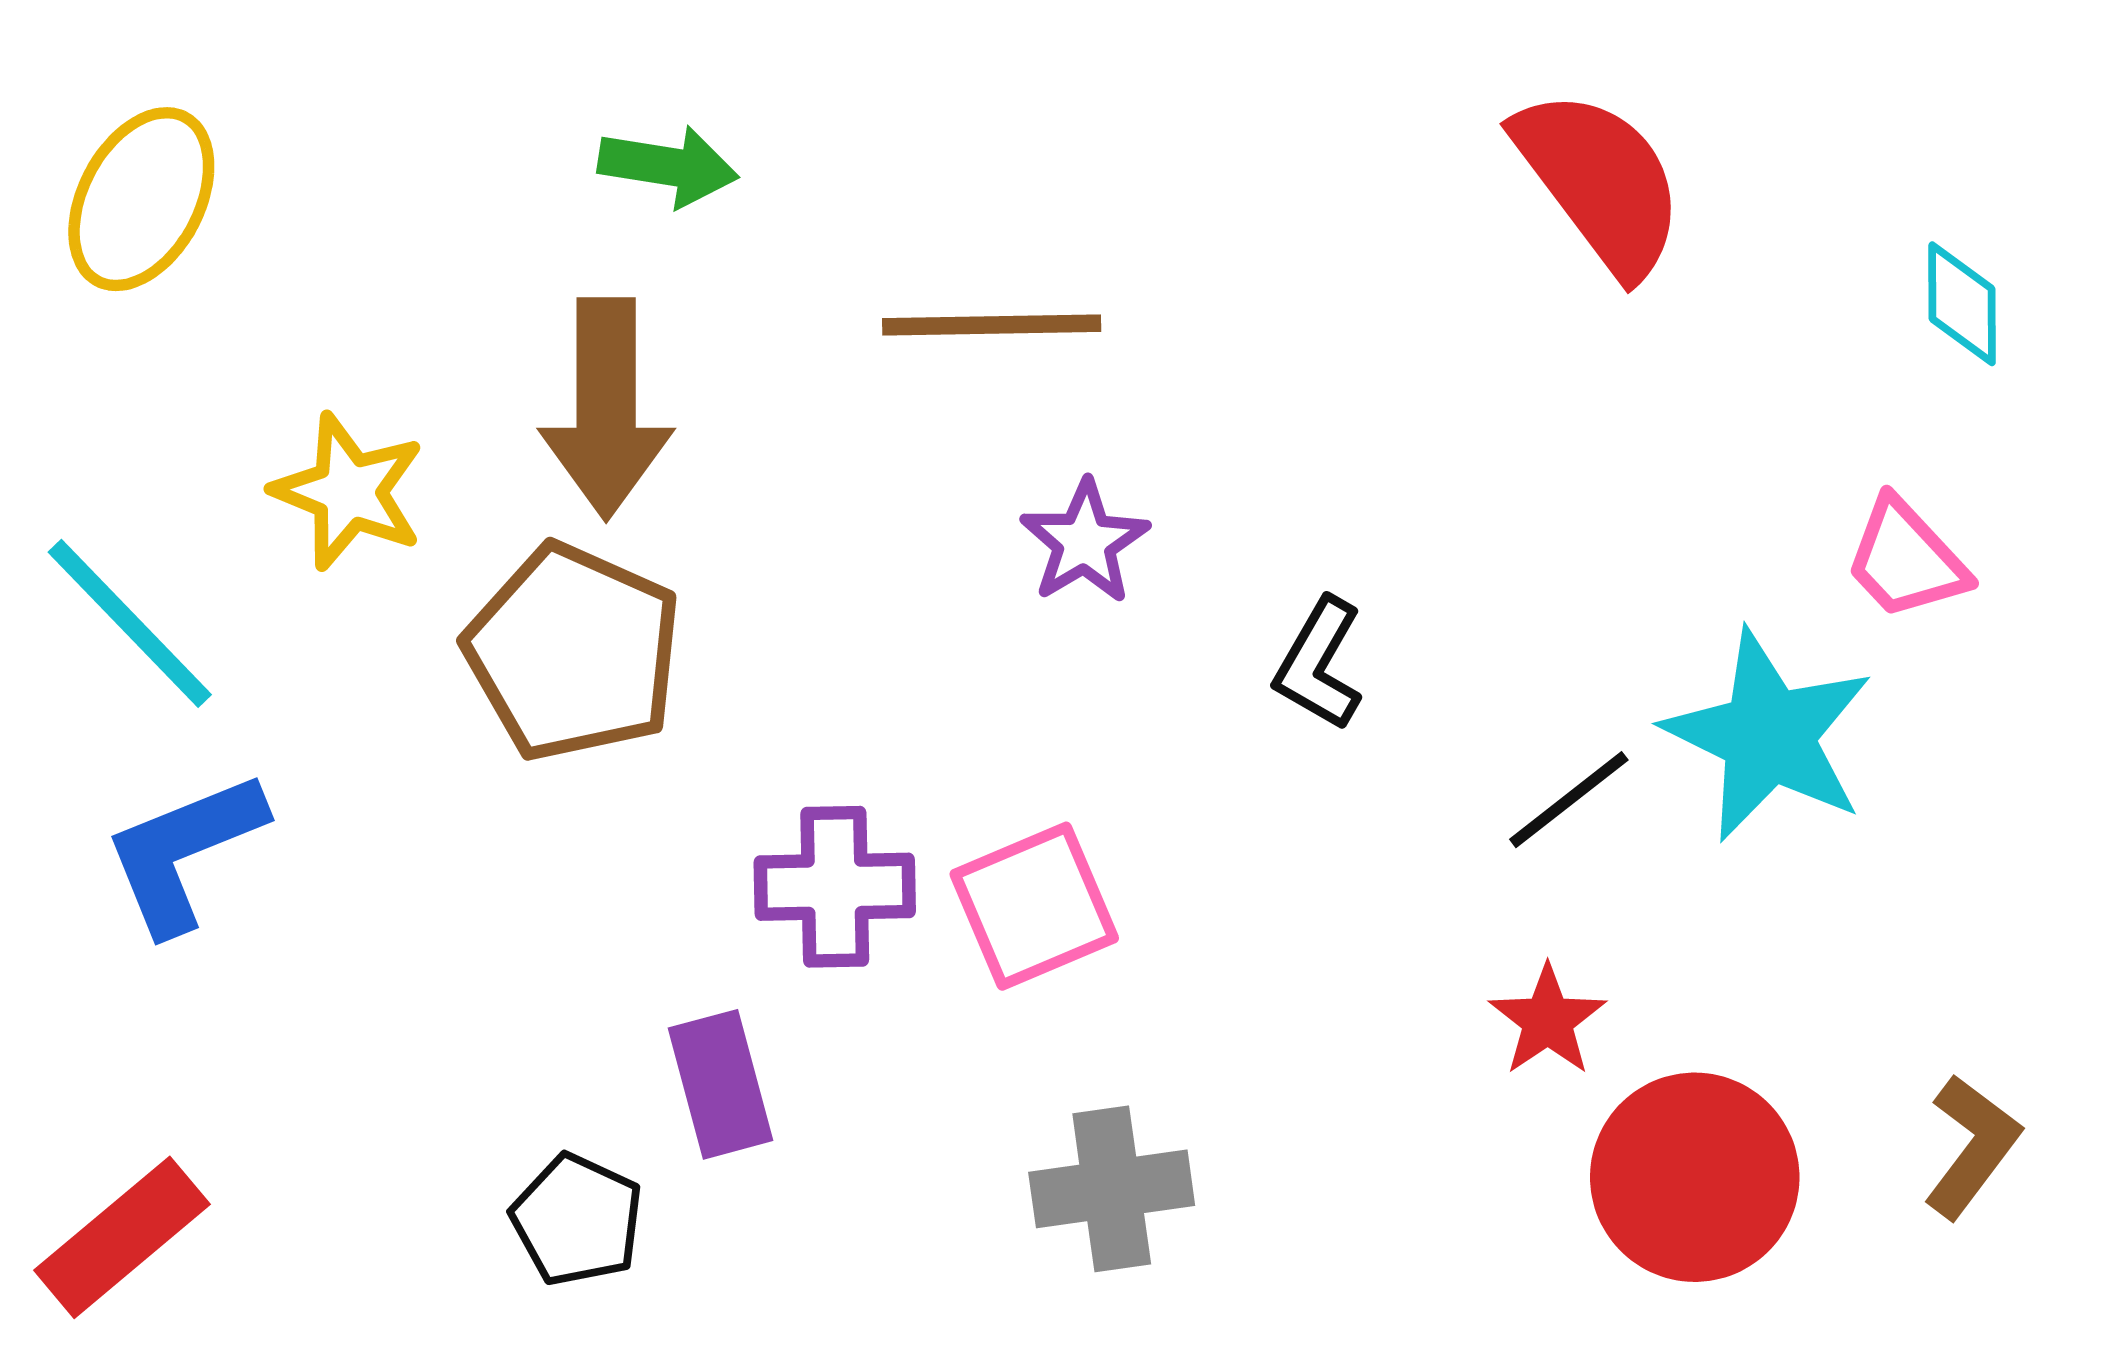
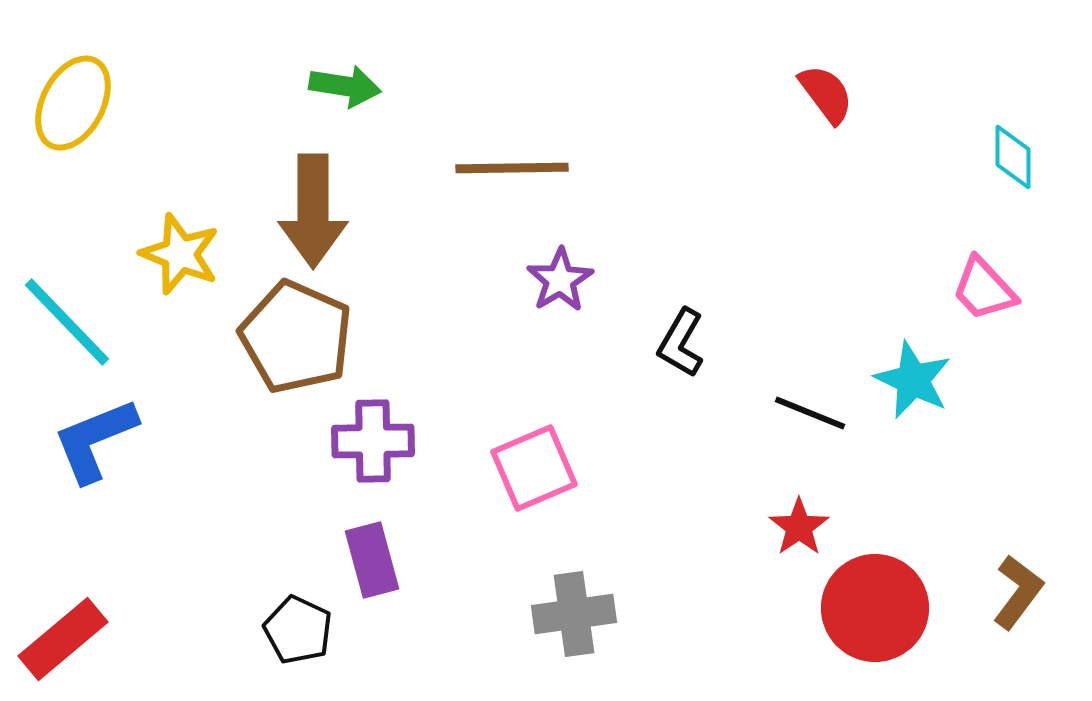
red semicircle: (1600, 182) -> (826, 94), size x0.6
cyan star: (1768, 736) -> (913, 380), size x0.7
black line: (1569, 800) -> (810, 413), turned 60
purple cross: (835, 887) -> (373, 441), moved

